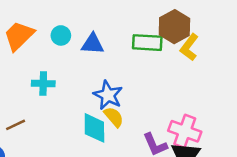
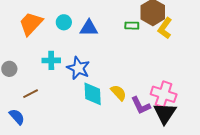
green rectangle: (147, 43) -> (132, 26), size x0.6
blue star: (108, 95) -> (78, 68), moved
yellow semicircle: (114, 117) -> (119, 93), moved

